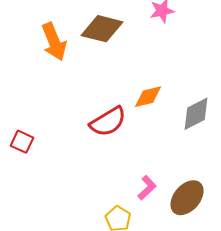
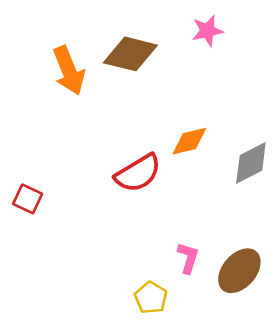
pink L-shape: (147, 188) -> (188, 258), turned -30

